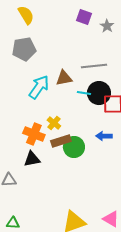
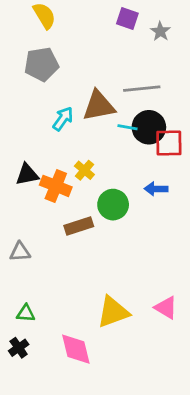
brown triangle: (64, 78) -> (99, 106), size x1.4
cyan arrow: (39, 87) -> (63, 119), size x0.7
brown rectangle: (61, 141) -> (79, 226), moved
black triangle: (32, 159) -> (27, 175), moved

